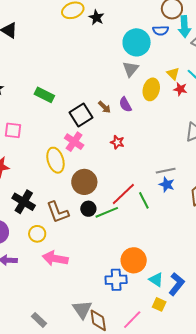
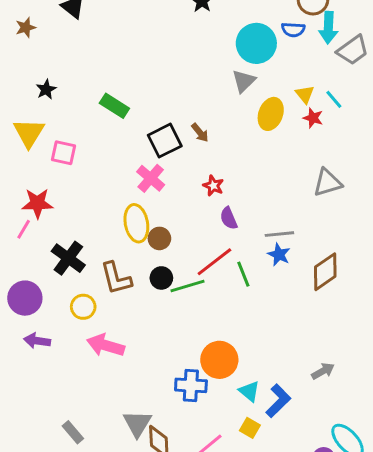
purple semicircle: (125, 104) -> (229, 218), moved
yellow ellipse: (55, 160) -> (136, 223), moved
brown circle: (84, 182) -> (159, 238), size x0.6

